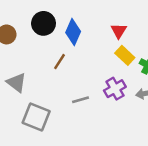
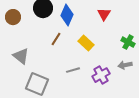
yellow rectangle: (125, 55) -> (86, 43), moved
purple cross: (115, 89) -> (101, 75), moved

